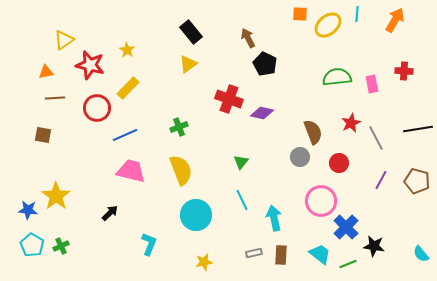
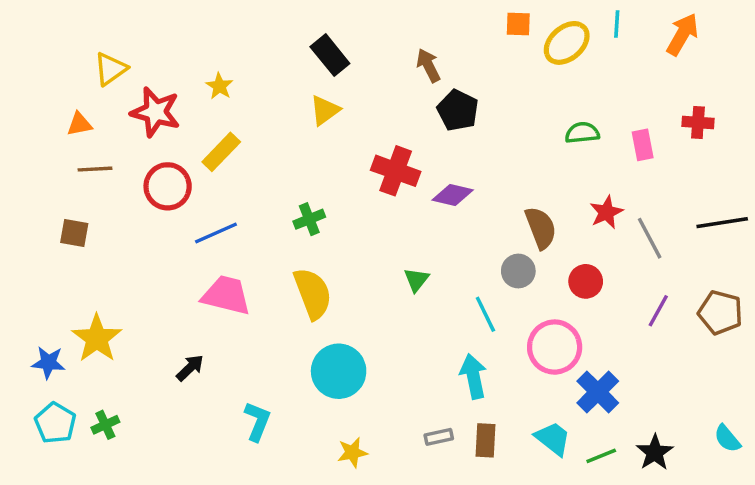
green semicircle: (337, 77) -> (582, 133), size x0.7
cyan line: (242, 200) -> (485, 314), moved
black star: (374, 246) -> (655, 452), moved, turned 30

